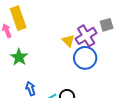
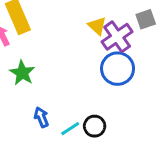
yellow triangle: (68, 41) -> (97, 26), moved

